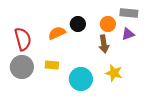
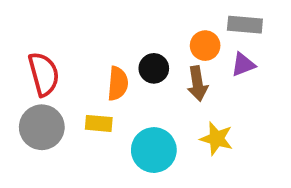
black circle: (78, 24) -> (154, 68), moved
orange semicircle: (57, 33) -> (118, 84), moved, turned 120

